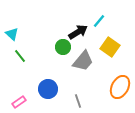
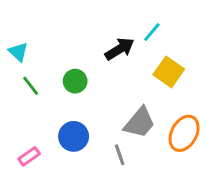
green circle: (63, 47) -> (75, 81), moved
gray trapezoid: (83, 61) -> (140, 123), moved

